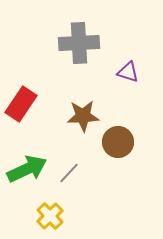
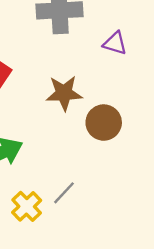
gray line: (69, 173) -> (64, 193), moved

